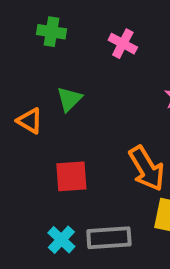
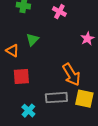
red square: (71, 176) -> (21, 77), moved
gray rectangle: (109, 238) -> (56, 98), moved

